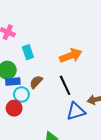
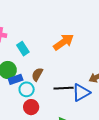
black line: (65, 85) -> (64, 88), moved, turned -54
red circle: (14, 108) -> (31, 107), moved

